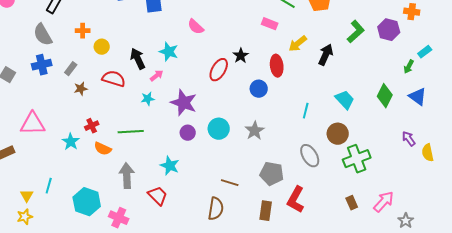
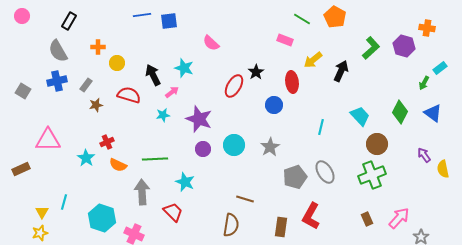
green line: (131, 132) -> (155, 159), moved
brown circle: (338, 134) -> (377, 144), moved
gray pentagon: (272, 174) -> (295, 177), moved, turned -30

